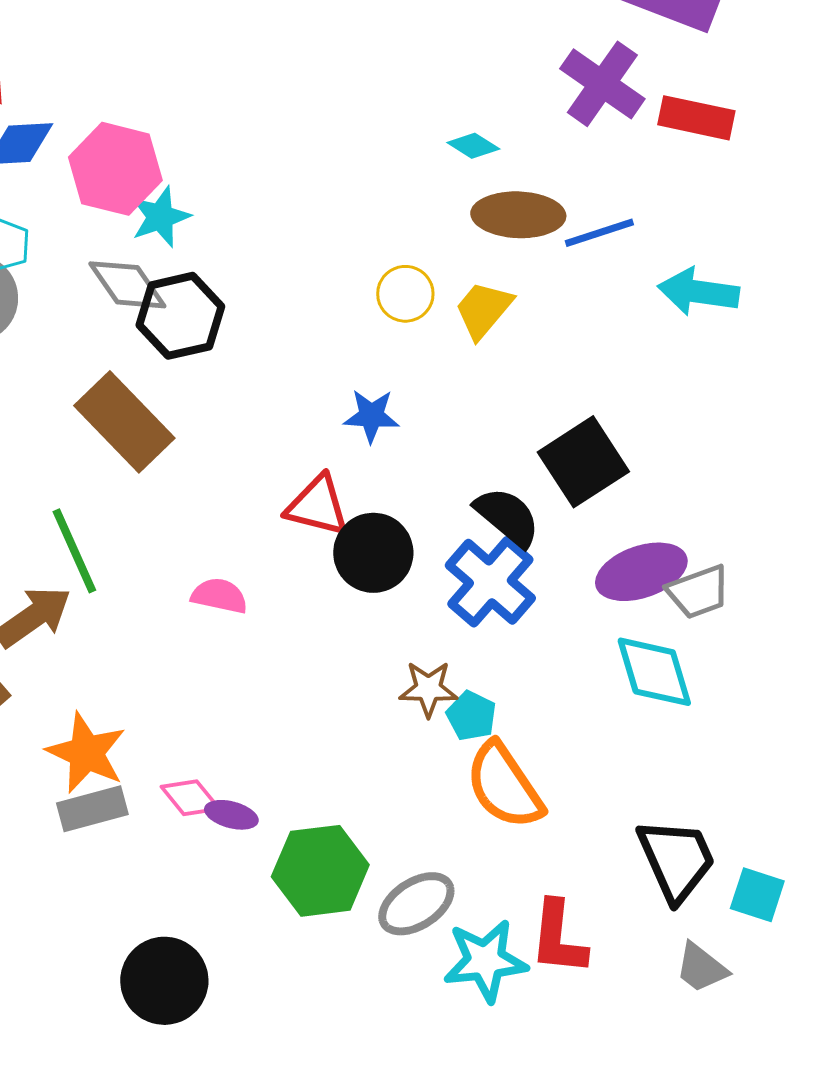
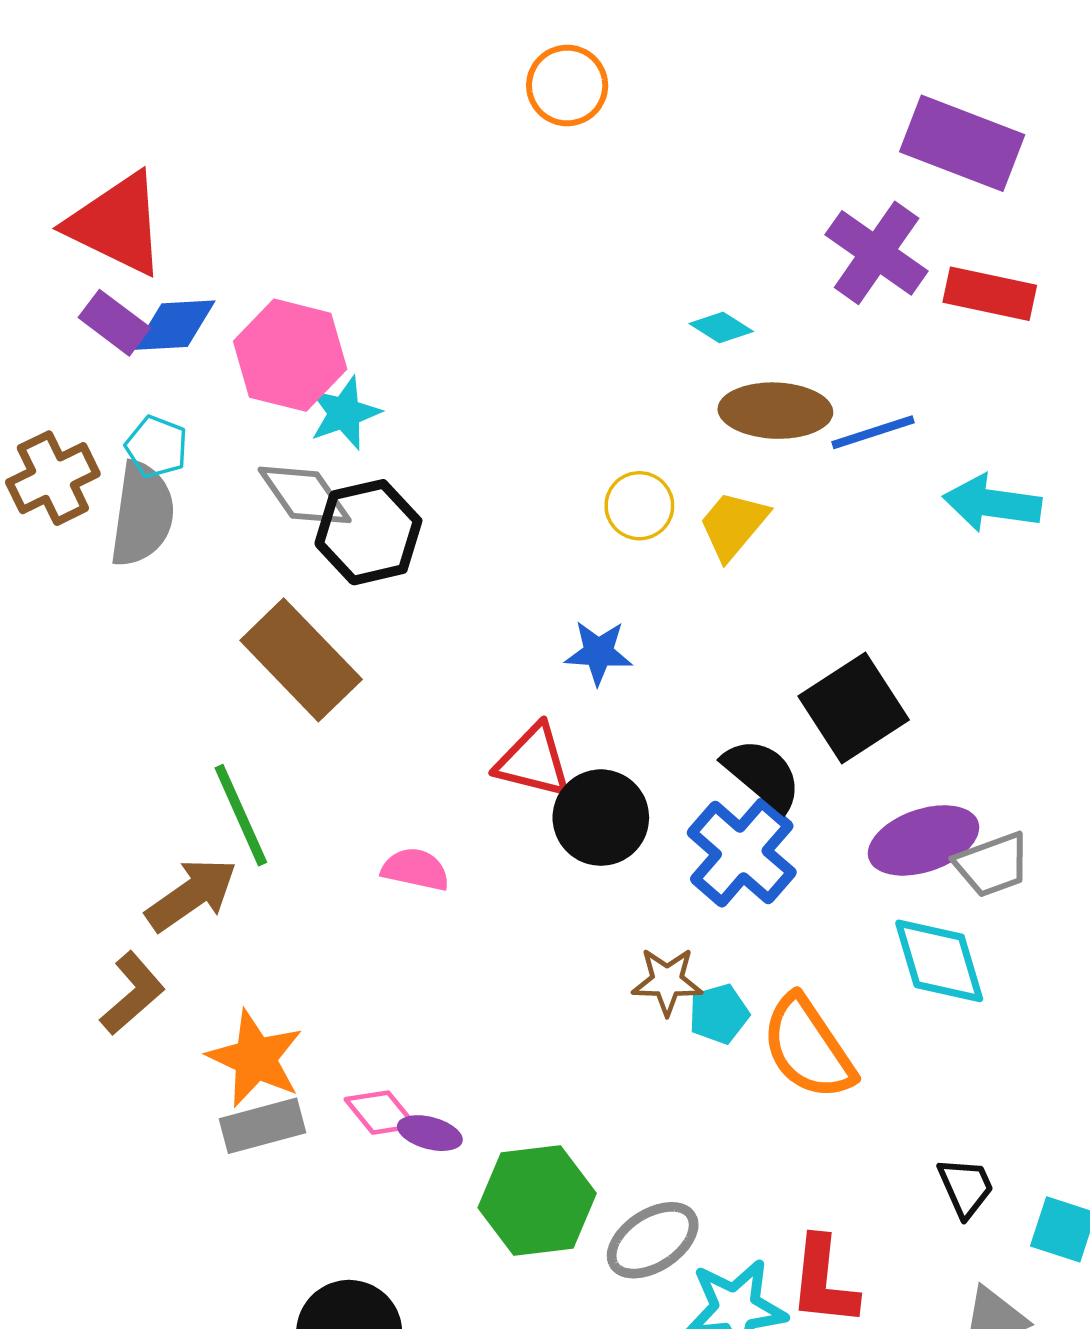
cyan pentagon: (471, 716) -> (719, 1014), turned 30
orange semicircle: (504, 786) -> (808, 1048), moved
black trapezoid: (676, 860) -> (966, 1187), size x0.6

